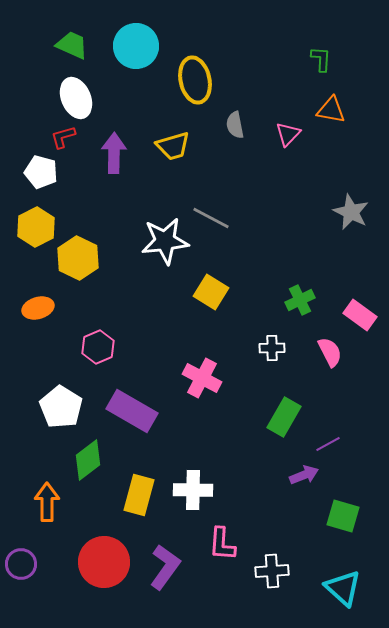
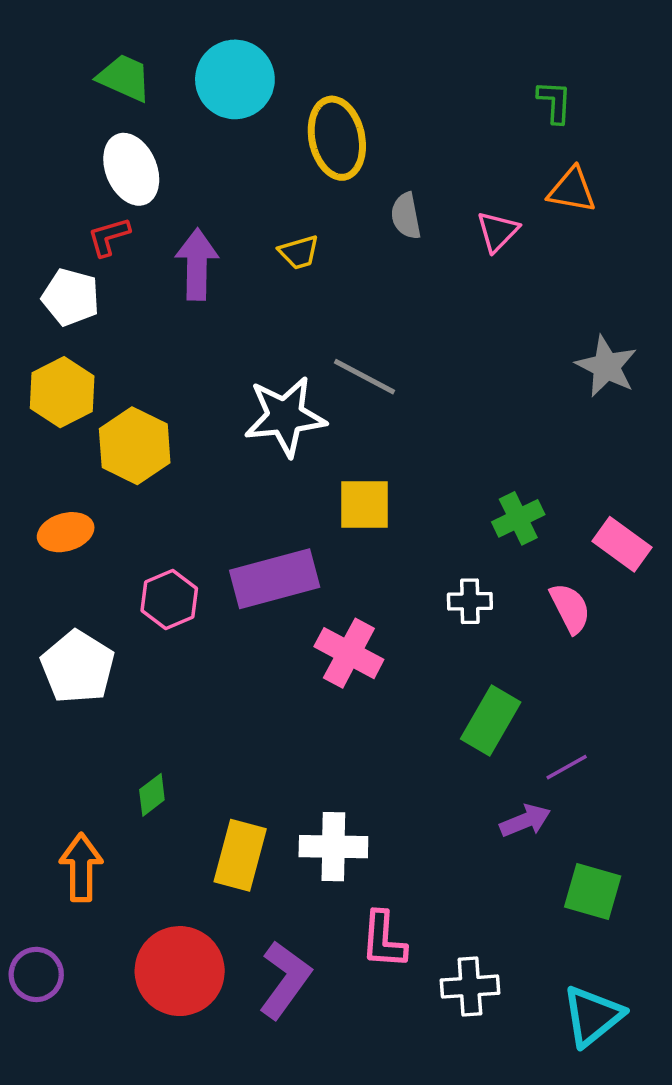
yellow trapezoid: (173, 146) -> (299, 252), size x0.7
yellow square: (211, 292) -> (365, 504), turned -32
white pentagon: (61, 407) -> (78, 667), moved
purple rectangle: (132, 411) -> (275, 579), moved, turned -45
green diamond: (88, 460) -> (152, 795), size x0.6
cyan triangle: (343, 588) -> (593, 1016), turned 39

